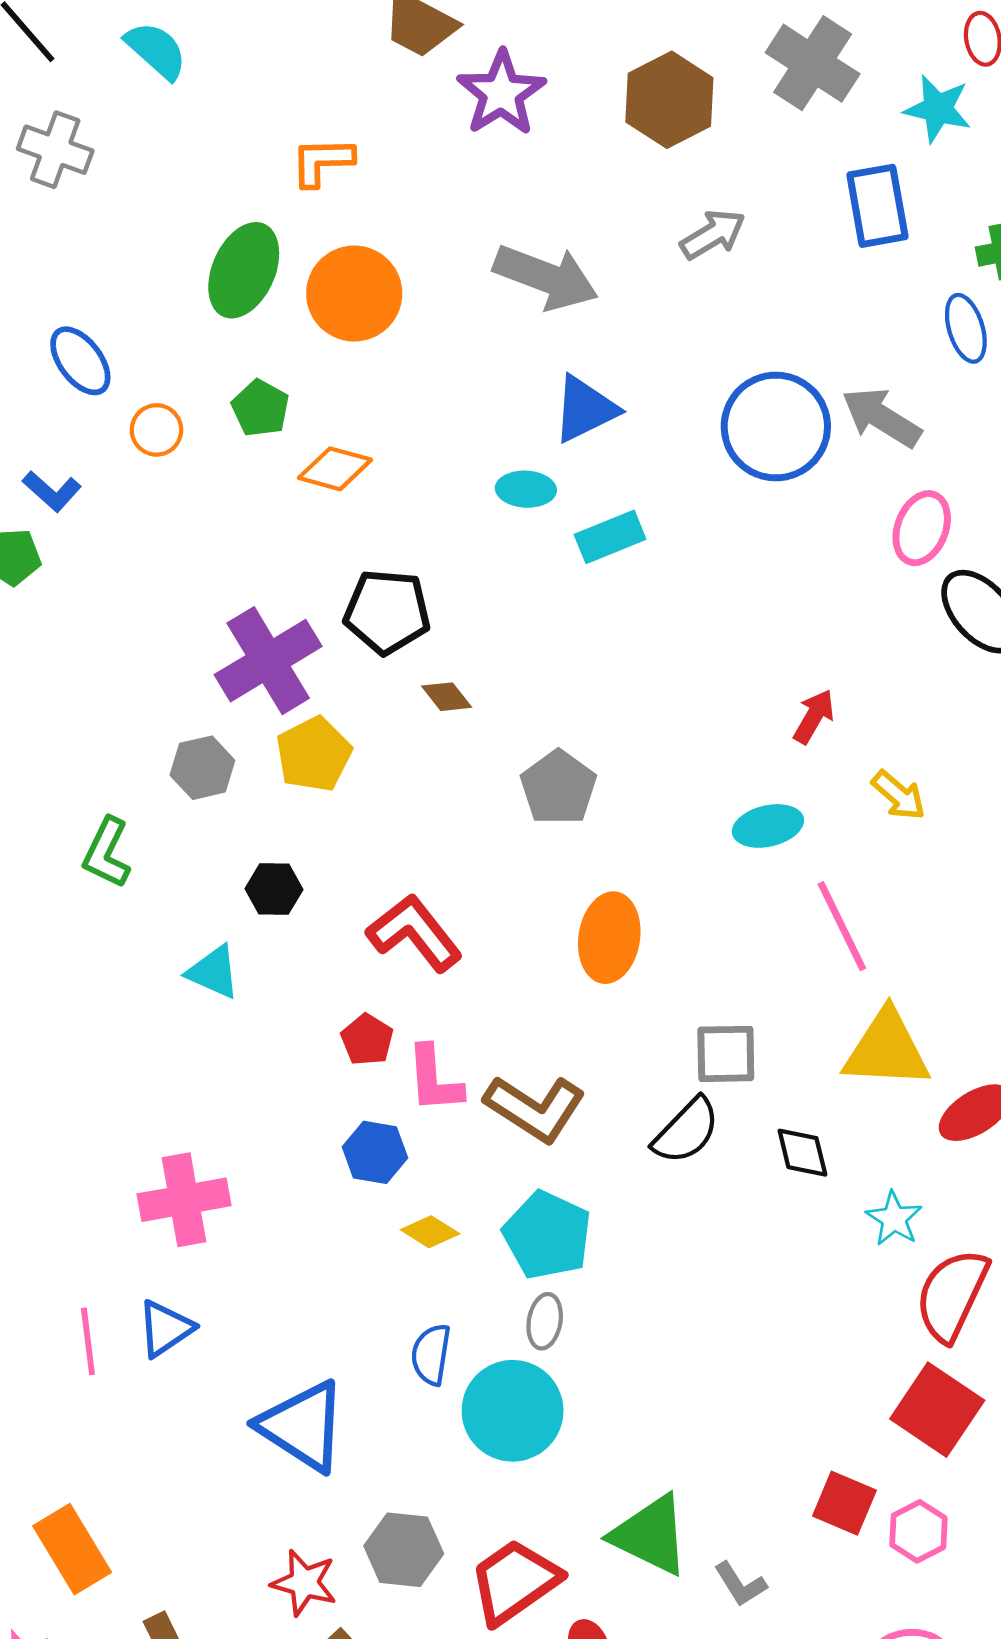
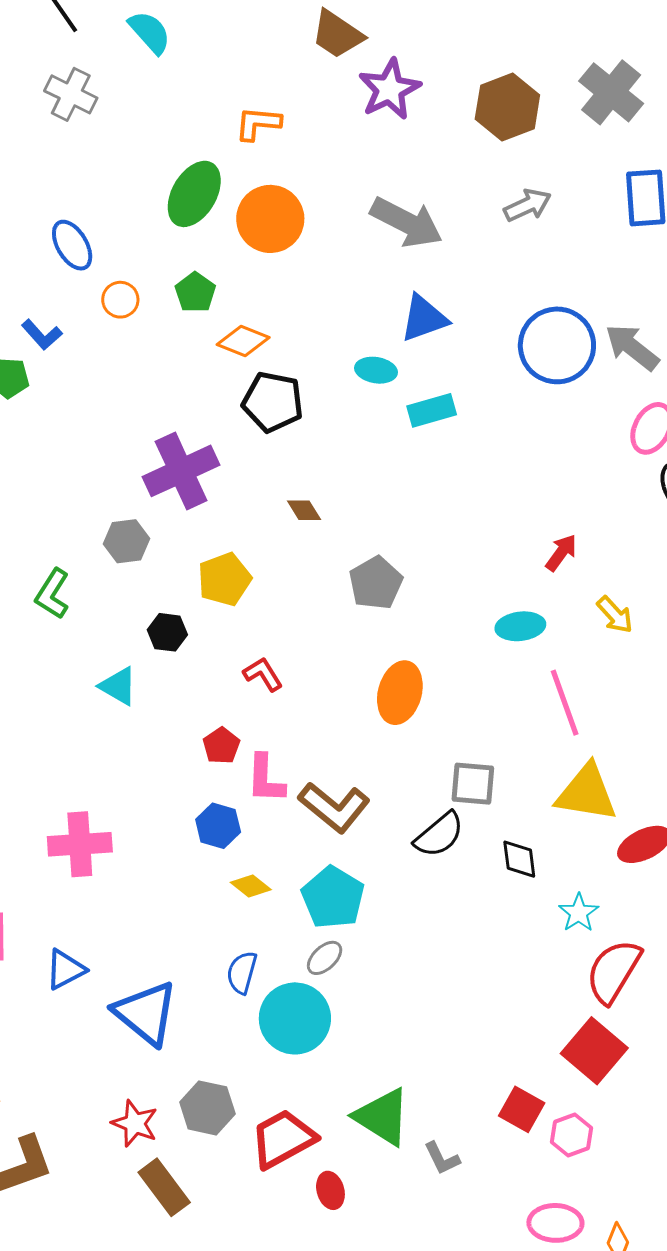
black pentagon: (387, 612) -> (273, 402), moved
yellow pentagon: (314, 754) -> (224, 579), moved
red L-shape: (414, 933) -> (263, 674), size x0.6
gray ellipse: (545, 1321) -> (325, 958), turned 30
blue triangle: (165, 1329) -> (65, 969), moved

